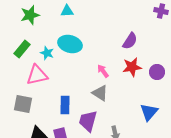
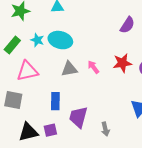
purple semicircle: (130, 41) -> (127, 25), moved
cyan star: (47, 53) -> (37, 40), moved
gray triangle: (100, 93) -> (69, 69), moved, turned -42

